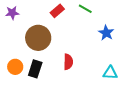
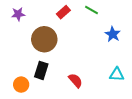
red semicircle: (68, 62) -> (75, 81), moved, turned -42
orange circle: (15, 67) -> (21, 85), moved

